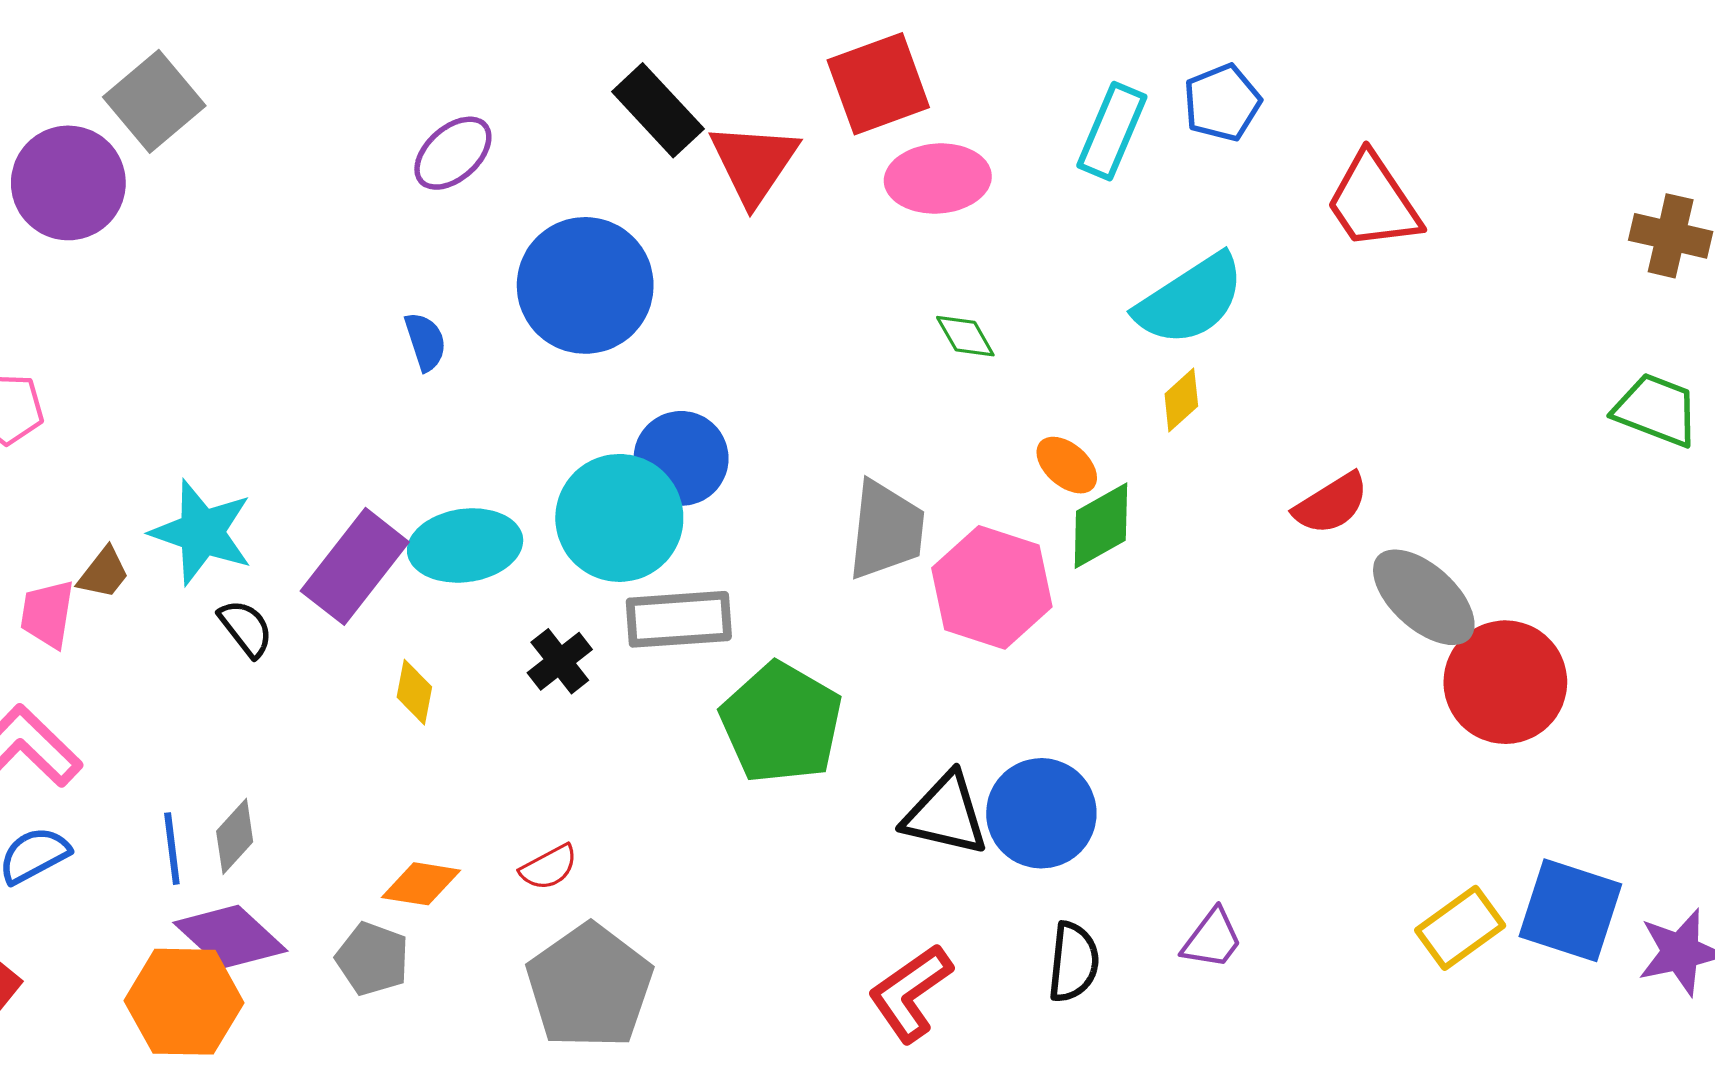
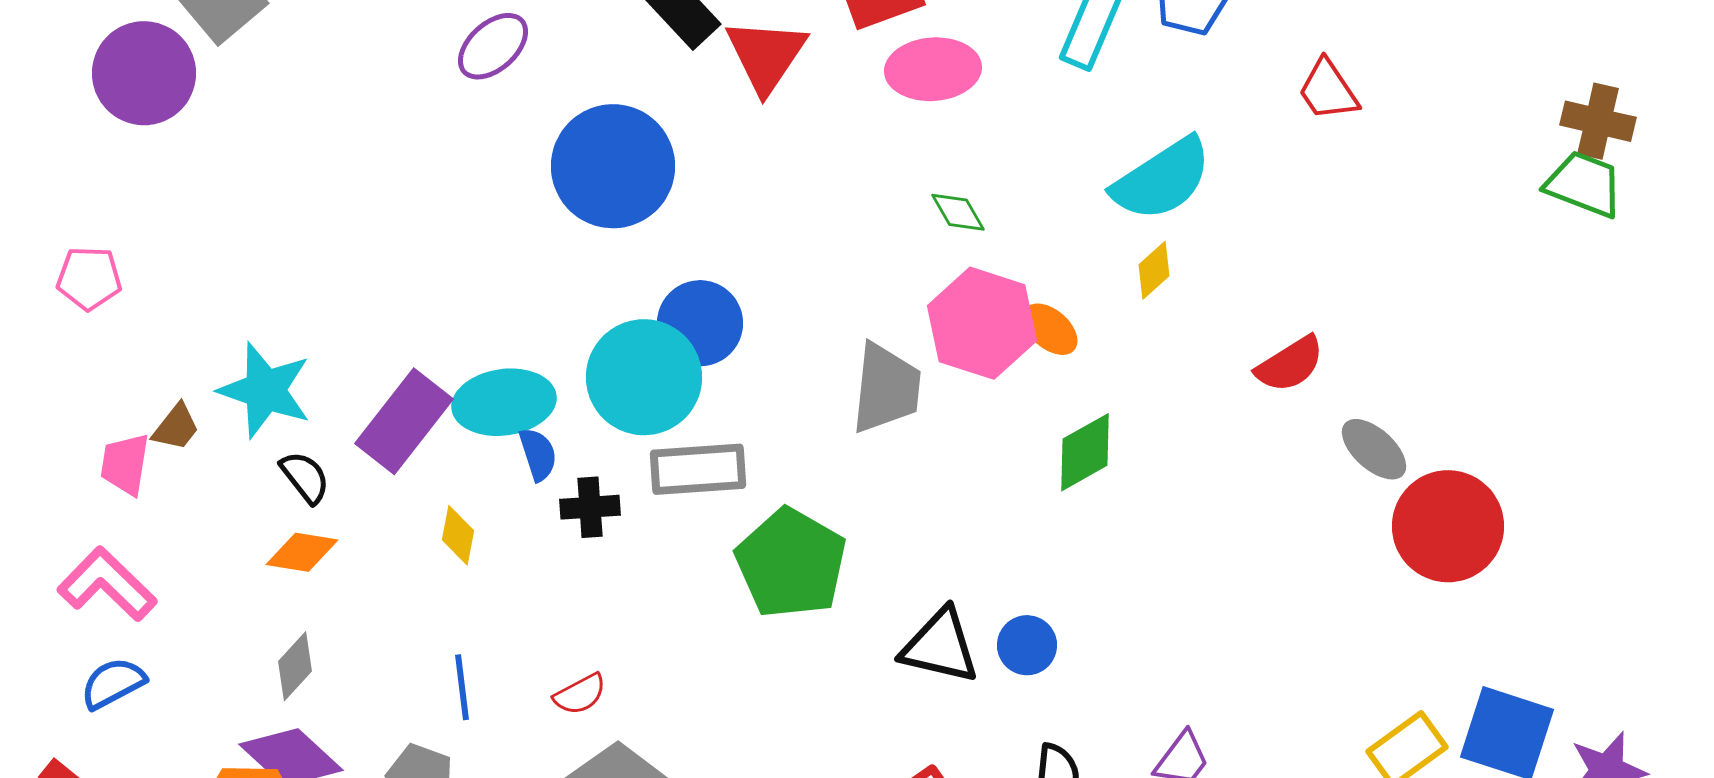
red trapezoid: (1373, 202) -> (1328, 90), size x0.7
blue semicircle: (425, 342) -> (538, 454), moved
green trapezoid: (1656, 410) -> (1584, 184), moved
green diamond: (1101, 526) -> (1085, 452), moved
pink hexagon: (992, 587) -> (982, 323), moved
gray ellipse: (1424, 597) -> (1374, 449), size x0.7
black cross: (560, 661) -> (590, 507), turned 34
blue circle: (1041, 813) -> (1027, 645), size x0.6
blue line: (172, 849) -> (462, 687), moved
orange diamond: (421, 884) -> (302, 552), moved

